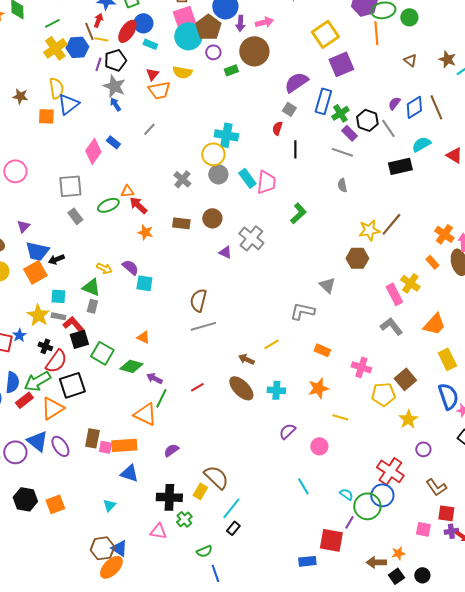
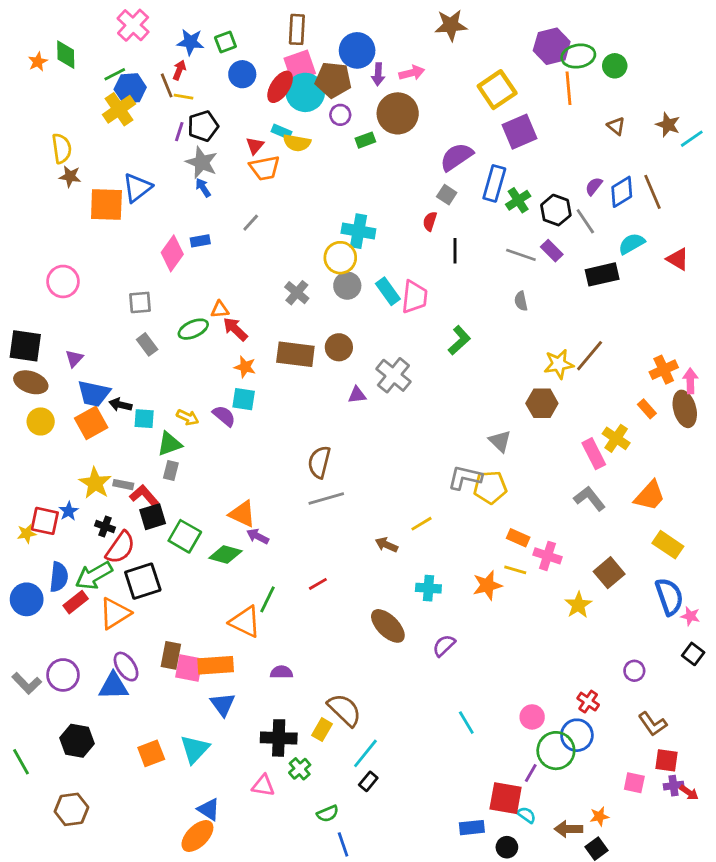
brown pentagon: (208, 27) -> (333, 80), turned -30
red ellipse: (127, 31) -> (280, 87), moved
cyan rectangle: (150, 44) -> (281, 132), moved
blue hexagon: (77, 47) -> (130, 88), moved
yellow semicircle: (56, 88) -> (62, 148), moved
orange square: (46, 116) -> (106, 204), size x1.5
purple rectangle: (349, 133) -> (552, 251), moved
blue rectangle: (113, 142) -> (200, 241), turned -48
gray square: (70, 186) -> (140, 302), size x0.7
brown rectangle: (181, 223) -> (295, 354), size x1.5
orange cross: (444, 234) -> (664, 370), turned 30
purple triangle: (225, 252) -> (357, 395), turned -32
black arrow: (56, 259) -> (120, 405), turned 35
cyan square: (144, 283) -> (244, 399), moved
green triangle: (91, 287) -> (169, 444), turned -42
cyan square: (58, 296) -> (144, 419), moved
orange triangle: (143, 337) -> (242, 514), size x1.5
orange rectangle: (322, 350) -> (518, 538), moved
yellow rectangle: (447, 359) -> (668, 545), turned -30
purple arrow: (154, 378) -> (258, 536), moved
brown ellipse: (241, 388) -> (388, 626), moved
yellow pentagon: (383, 394) -> (490, 487), moved
yellow line: (340, 417) -> (515, 570), moved
yellow star: (408, 419) -> (578, 605), moved
blue triangle: (37, 441) -> (113, 686), moved, turned -40
pink circle: (319, 446) -> (532, 717), moved
pink square: (105, 447) -> (189, 668), size x1.5
purple semicircle: (171, 450) -> (281, 672), turned 35
red cross: (390, 471) -> (588, 702), size x0.6
blue triangle: (129, 473) -> (223, 704), turned 36
cyan semicircle: (346, 494) -> (527, 815), moved
orange square: (55, 504) -> (151, 753), moved
cyan triangle: (109, 505) -> (195, 749), size x1.6
brown hexagon: (102, 548) -> (71, 809), moved
black circle: (422, 575) -> (507, 847), moved

